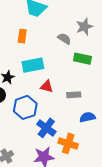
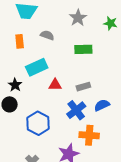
gray semicircle: (64, 39) -> (47, 35), moved
blue hexagon: (25, 107) -> (38, 123), moved
blue cross: (46, 128) -> (76, 110), moved, turned 30

